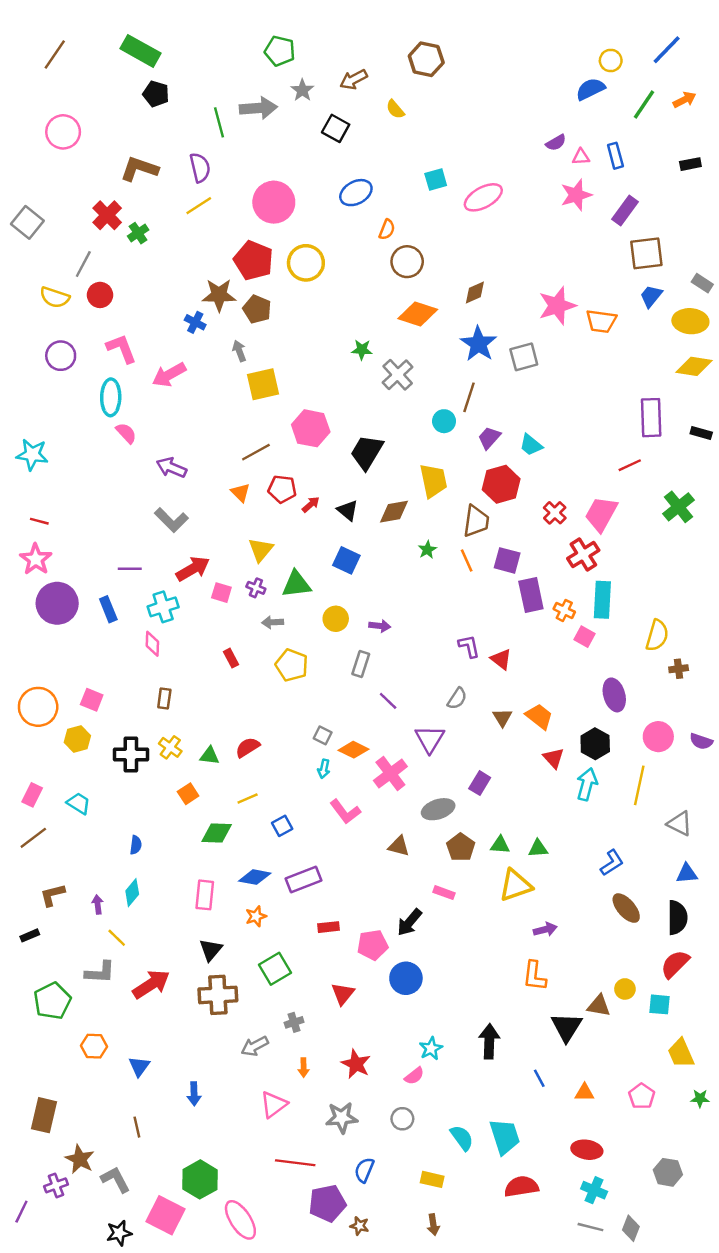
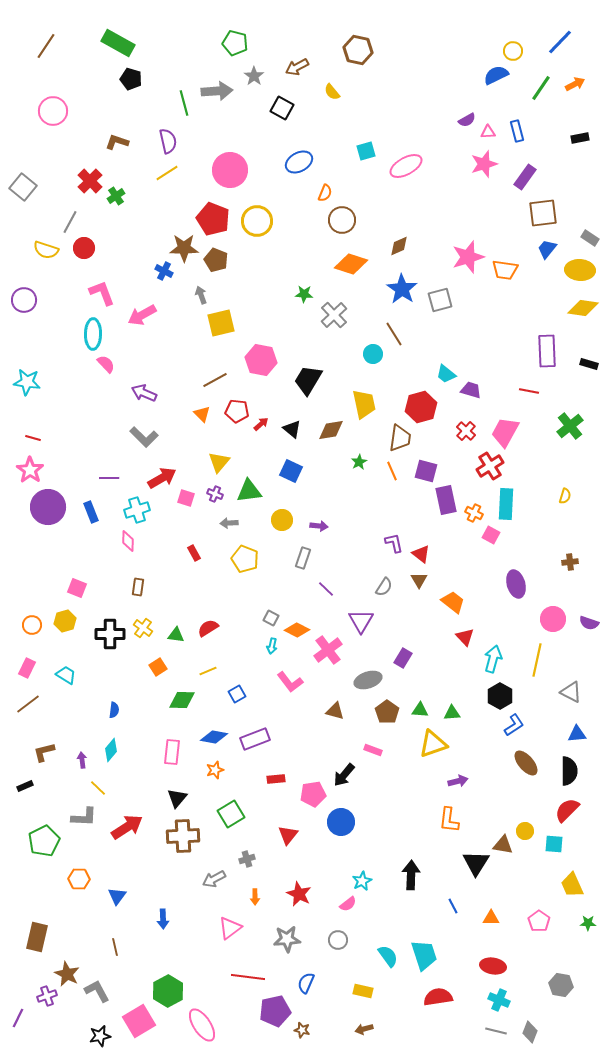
brown L-shape: (139, 169) -> (117, 142), size x0.7
purple circle: (61, 356) -> (24, 300), moved
brown line: (469, 397) -> (394, 334), turned -50
purple trapezoid: (489, 438) -> (471, 390), moved, turned 65
red line: (630, 465) -> (529, 391), turned 36
yellow semicircle: (657, 635) -> (565, 496), moved, size x0.6
orange circle: (38, 707) -> (32, 625), moved, size x0.6
brown triangle: (502, 718) -> (419, 580), moved
black hexagon: (595, 744) -> (500, 696), moved
pink square: (165, 1215) -> (139, 1021), turned 32
brown arrow: (433, 1225) -> (364, 1029), turned 84

